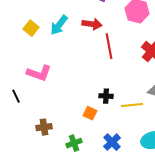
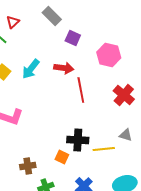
black cross: (106, 96) -> (78, 140), size x1.5
brown cross: (44, 127) -> (28, 166), moved

